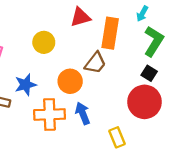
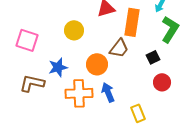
black square: (149, 73) -> (153, 57), moved, turned 32
red circle: (145, 102) -> (162, 82), size x0.6

